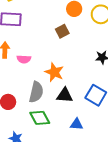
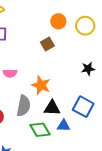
green diamond: (40, 118) -> (40, 130), moved
blue triangle: (77, 124) -> (64, 126), moved

